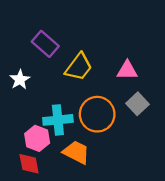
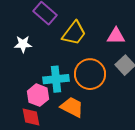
white star: (20, 80) -> (23, 44), turned 30

